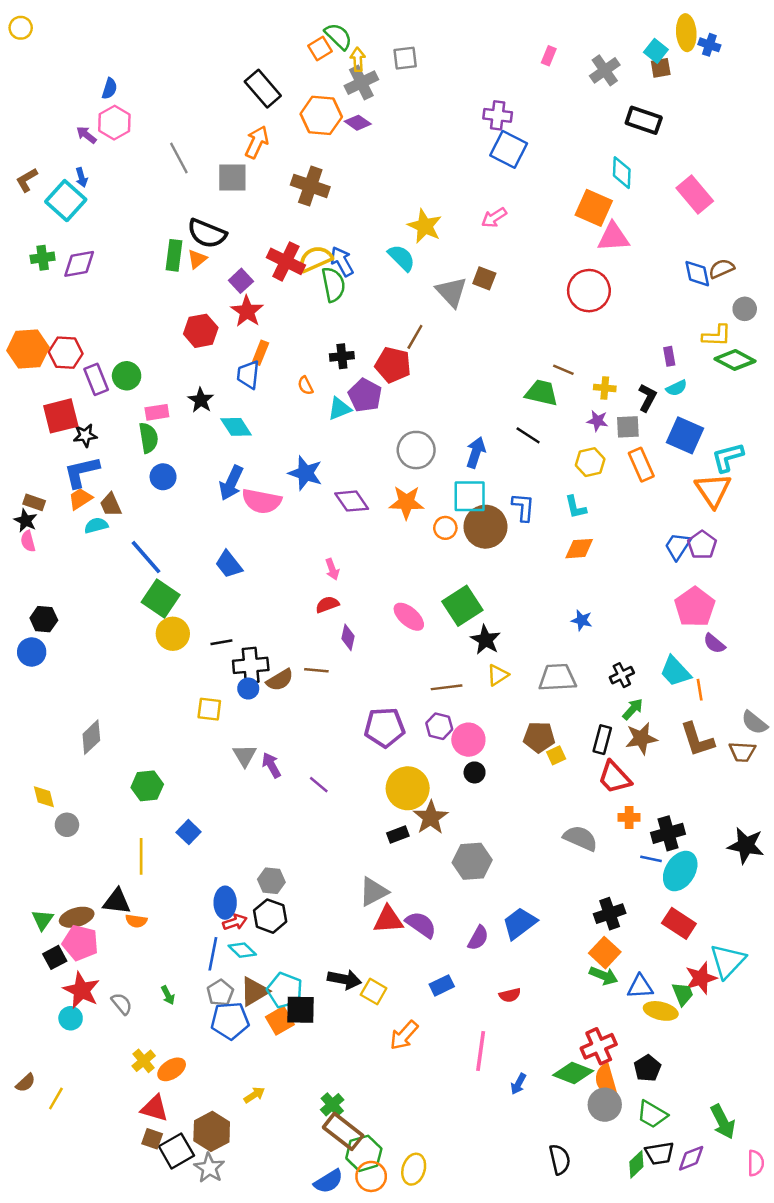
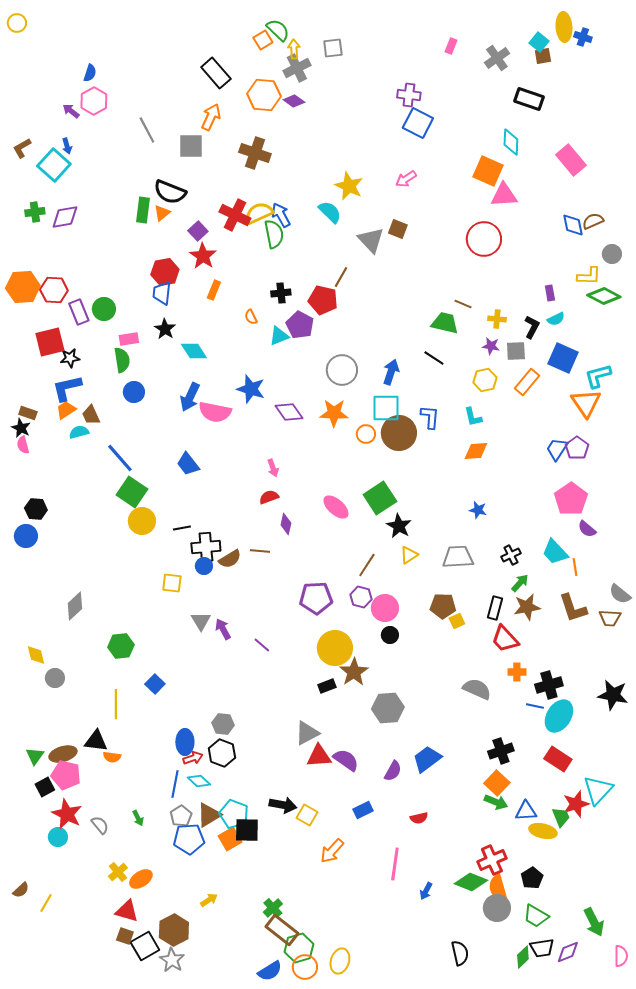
blue trapezoid: (248, 375) -> (162, 293), moved
orange rectangle: (641, 465) -> (527, 382), turned 64
brown line: (447, 687) -> (367, 565), turned -50

